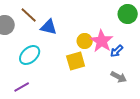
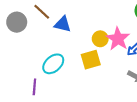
cyan ellipse: (30, 55) -> (53, 64), moved
purple line: (22, 87) -> (34, 87), turned -56

